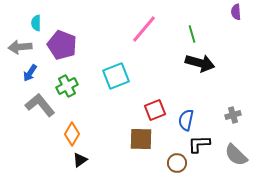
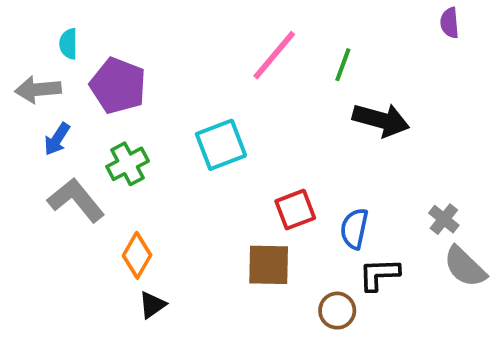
green line: (192, 34) -> (343, 65), moved, turned 36
gray cross: (233, 115) -> (444, 219), turned -35
gray semicircle: (236, 155) -> (465, 267), moved

